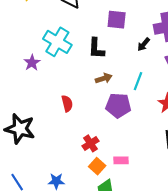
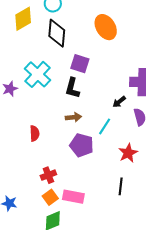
purple square: (117, 20) -> (80, 64), moved
black arrow: (144, 44) -> (119, 102), moved
pink rectangle: (121, 160) -> (73, 197), size x1.5

